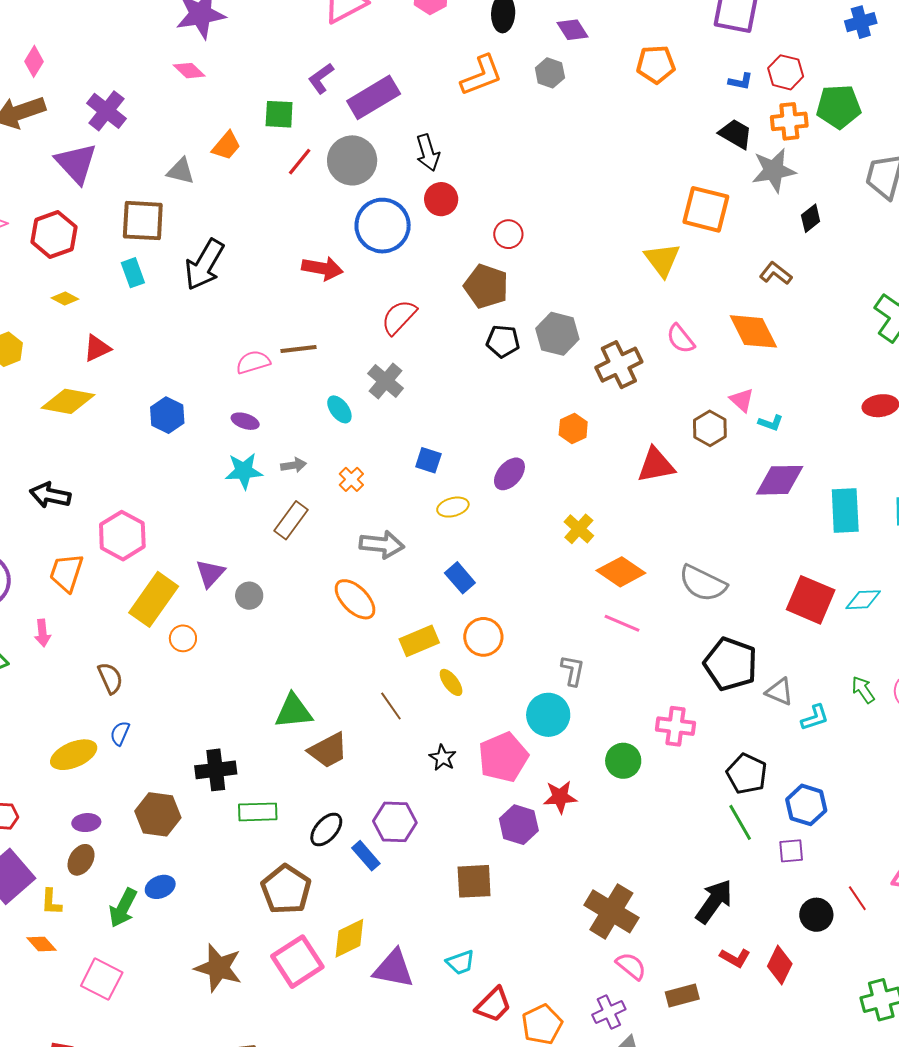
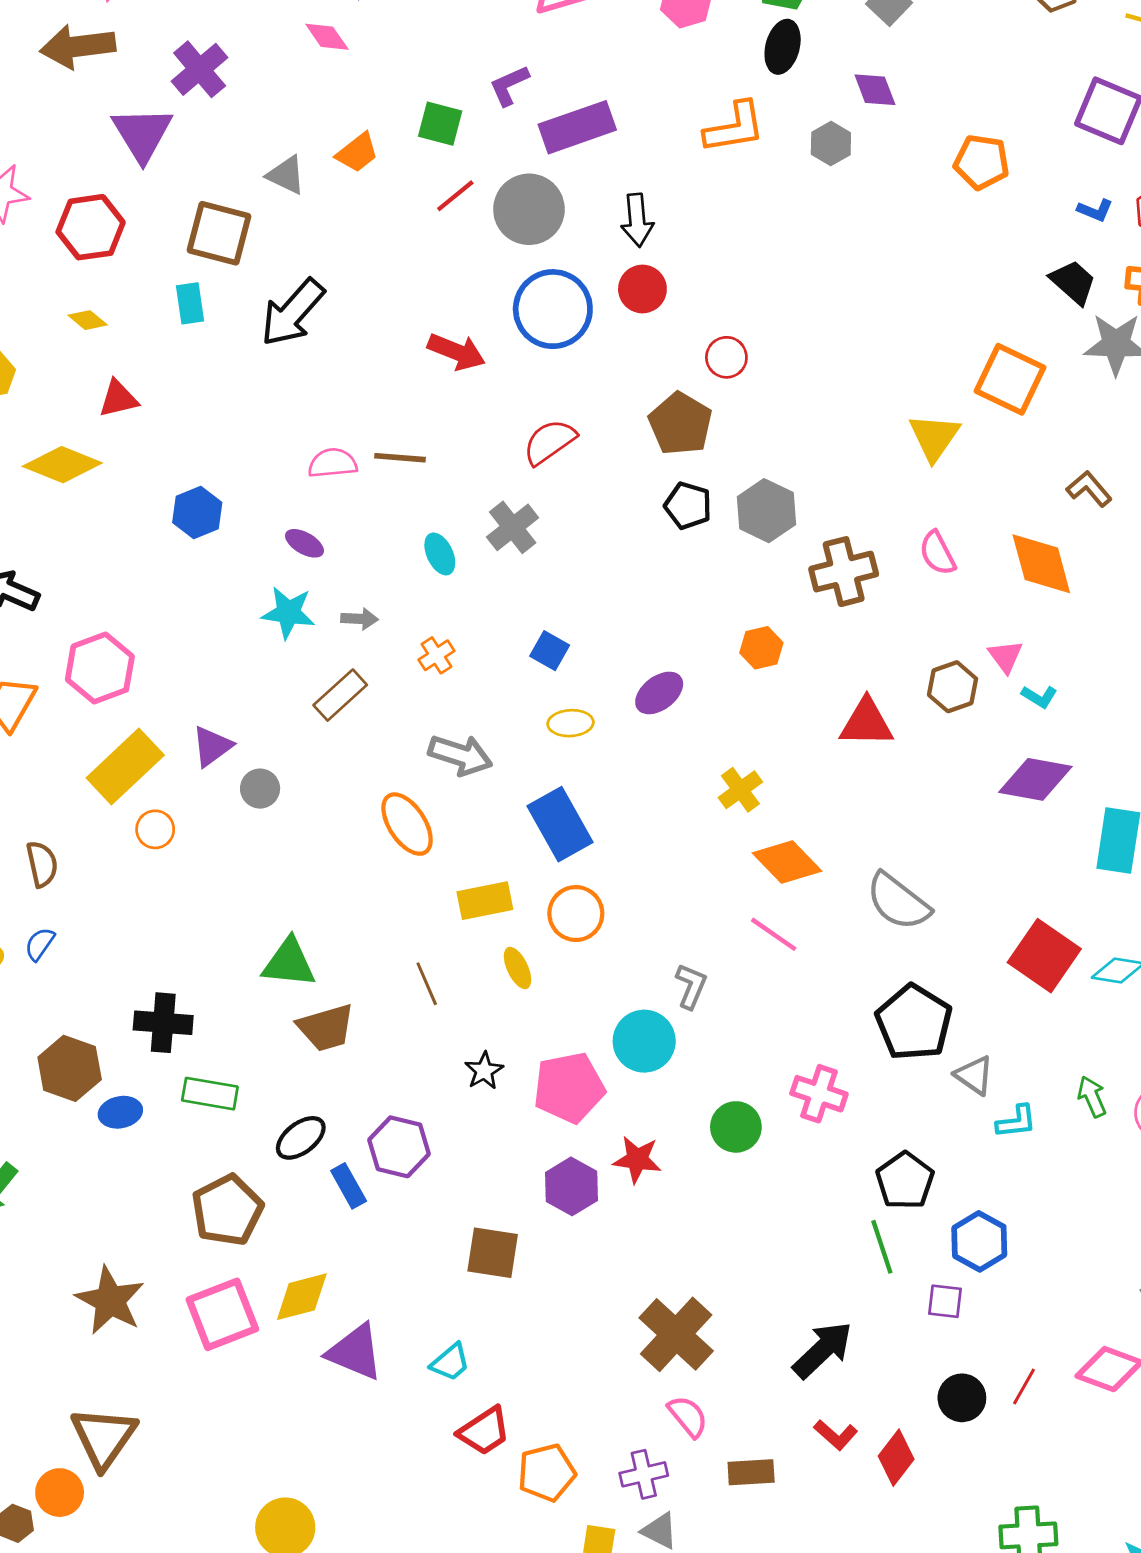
blue rectangle: (460, 578) -> (560, 824), size x1.6
blue ellipse: (160, 887) -> (120, 1112), moved
red line: (857, 898) -> (1024, 1386), turned 52
cyan trapezoid: (460, 962) -> (450, 1362), turned -32

